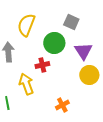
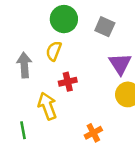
yellow semicircle: (26, 25) -> (54, 51), moved, size x0.7
green circle: (54, 43) -> (64, 19), moved

